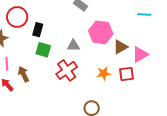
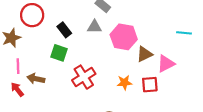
cyan line: (144, 15) -> (184, 33), moved
black rectangle: (38, 30) -> (64, 30), moved, turned -56
gray triangle: (73, 46) -> (94, 27), moved
brown arrow: (24, 74) -> (36, 79), turned -56

